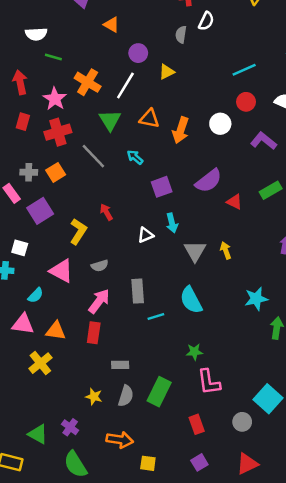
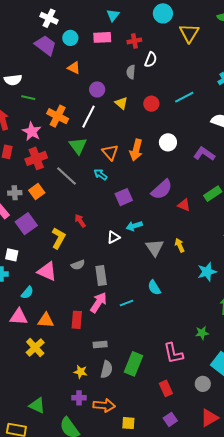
yellow triangle: (167, 72) -> (121, 103), turned -48
red circle: (246, 102) -> (151, 104), moved
orange triangle: (149, 119) -> (110, 152), moved, turned 42
cyan arrow: (172, 223) -> (134, 226), turned 91
gray rectangle: (138, 291) -> (101, 275), moved
cyan star: (256, 299) -> (207, 272), moved
cyan semicircle: (191, 300) -> (154, 288), size x0.7
pink arrow: (99, 301) -> (98, 302), moved
green star: (194, 352) -> (202, 333), moved
purple cross: (70, 427) -> (79, 398), moved, turned -32

